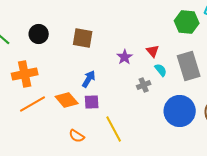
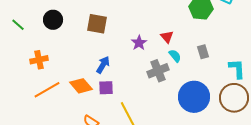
gray rectangle: (189, 66) -> (203, 52), size x0.5
orange cross: (25, 74) -> (39, 60), size x0.7
gray cross: (144, 85) -> (158, 71), size x1.5

